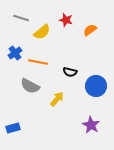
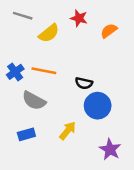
blue cross: (15, 53) -> (15, 72), moved
blue circle: (96, 86) -> (98, 106), moved
yellow arrow: (57, 99) -> (68, 131), moved
blue rectangle: (13, 128) -> (26, 134), moved

